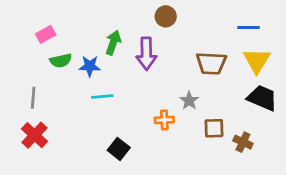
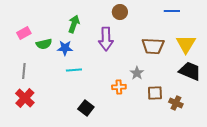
blue line: (249, 27) -> (172, 11), moved
pink rectangle: (46, 34) -> (24, 33), moved
green arrow: (113, 43) -> (74, 24), moved

